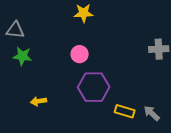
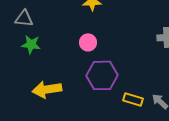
yellow arrow: (38, 101) -> (47, 89), size x1.8

